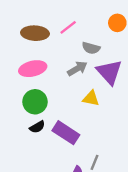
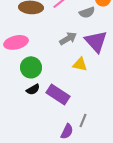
gray semicircle: (91, 48) -> (87, 12), moved, turned -35
pink ellipse: (33, 69) -> (16, 42), moved

